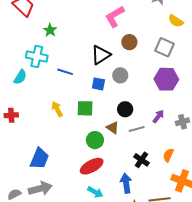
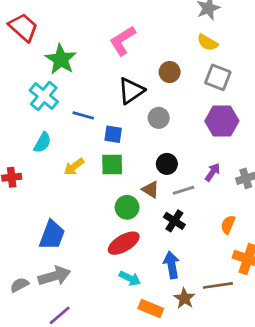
pink L-shape: (115, 17) -> (123, 41), moved
yellow semicircle: (176, 21) -> (208, 42), moved
green star: (50, 30) -> (61, 59), size x1.6
cyan cross: (37, 57) -> (44, 96), turned 30
cyan semicircle: (20, 77) -> (42, 143), moved
blue square: (98, 84) -> (113, 134), moved
yellow arrow: (57, 109) -> (74, 167), turned -98
black cross: (141, 160) -> (174, 221), moved

